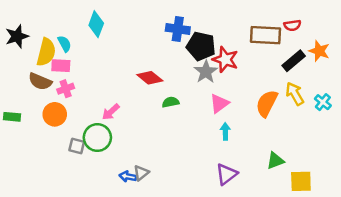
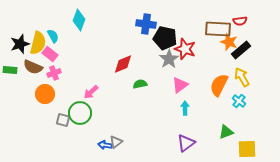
black star: (17, 36) -> (20, 44), moved
orange star: (319, 51) -> (229, 42), moved
pink rectangle: (61, 66) -> (50, 54), turned 35
red diamond: (150, 78) -> (123, 64), turned -60
cyan cross: (323, 102) -> (239, 101), moved
green rectangle: (12, 117) -> (10, 70), moved

